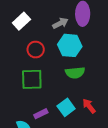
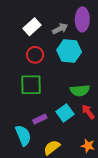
white rectangle: (21, 21) -> (32, 27), moved
green semicircle: (75, 73) -> (80, 90), moved

